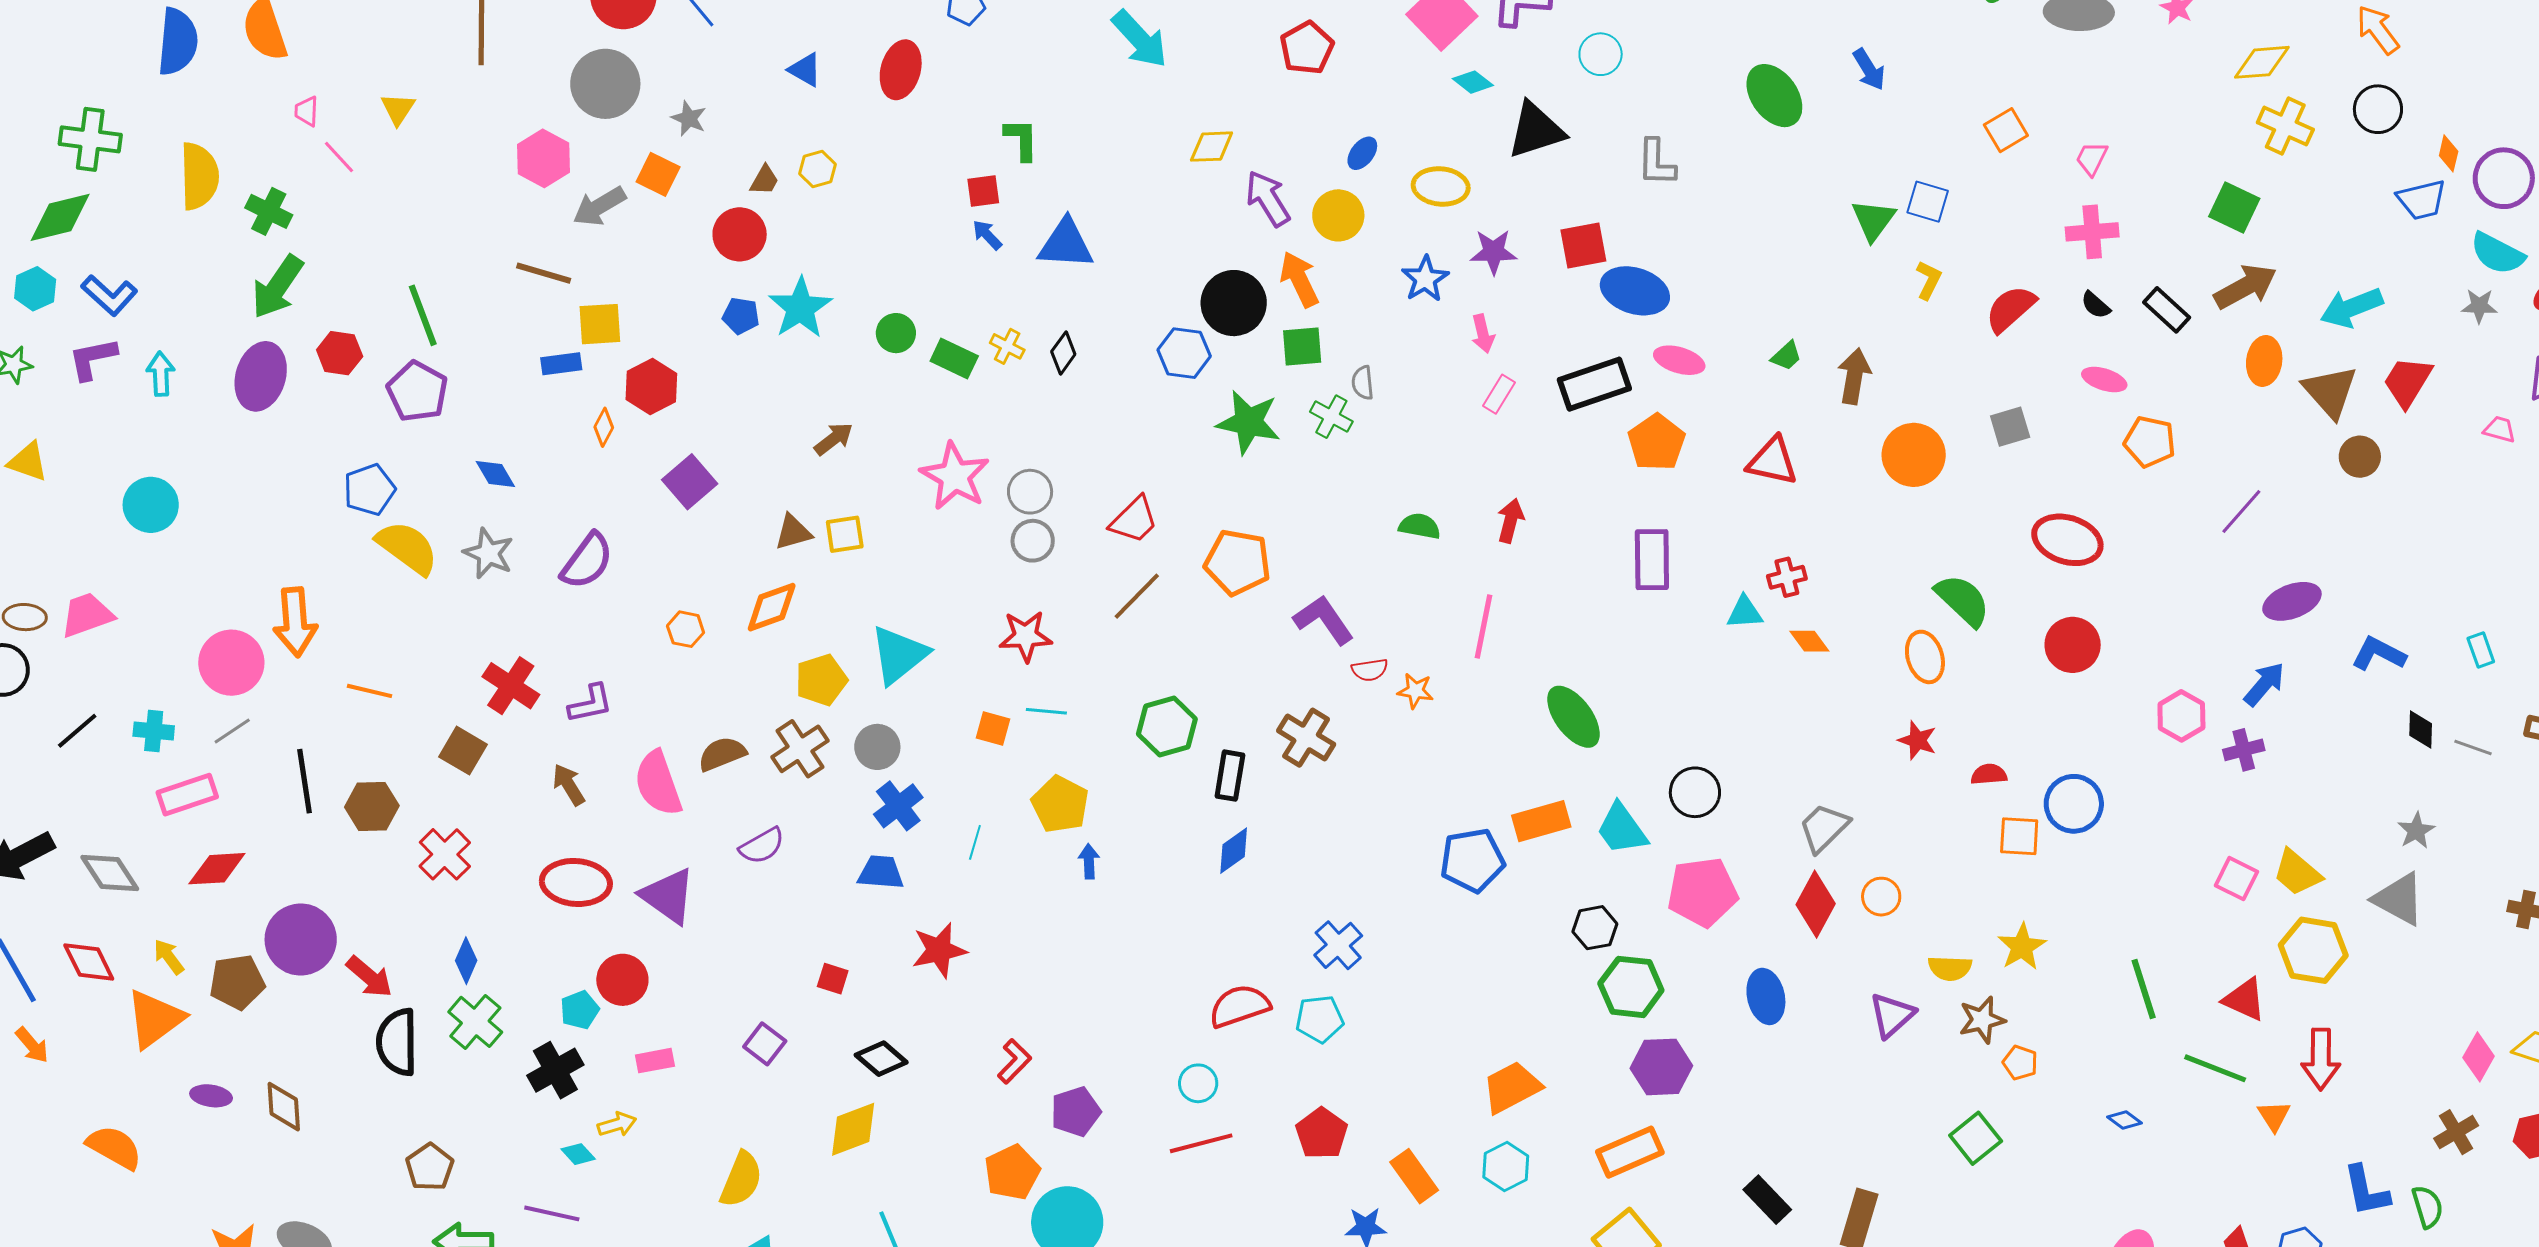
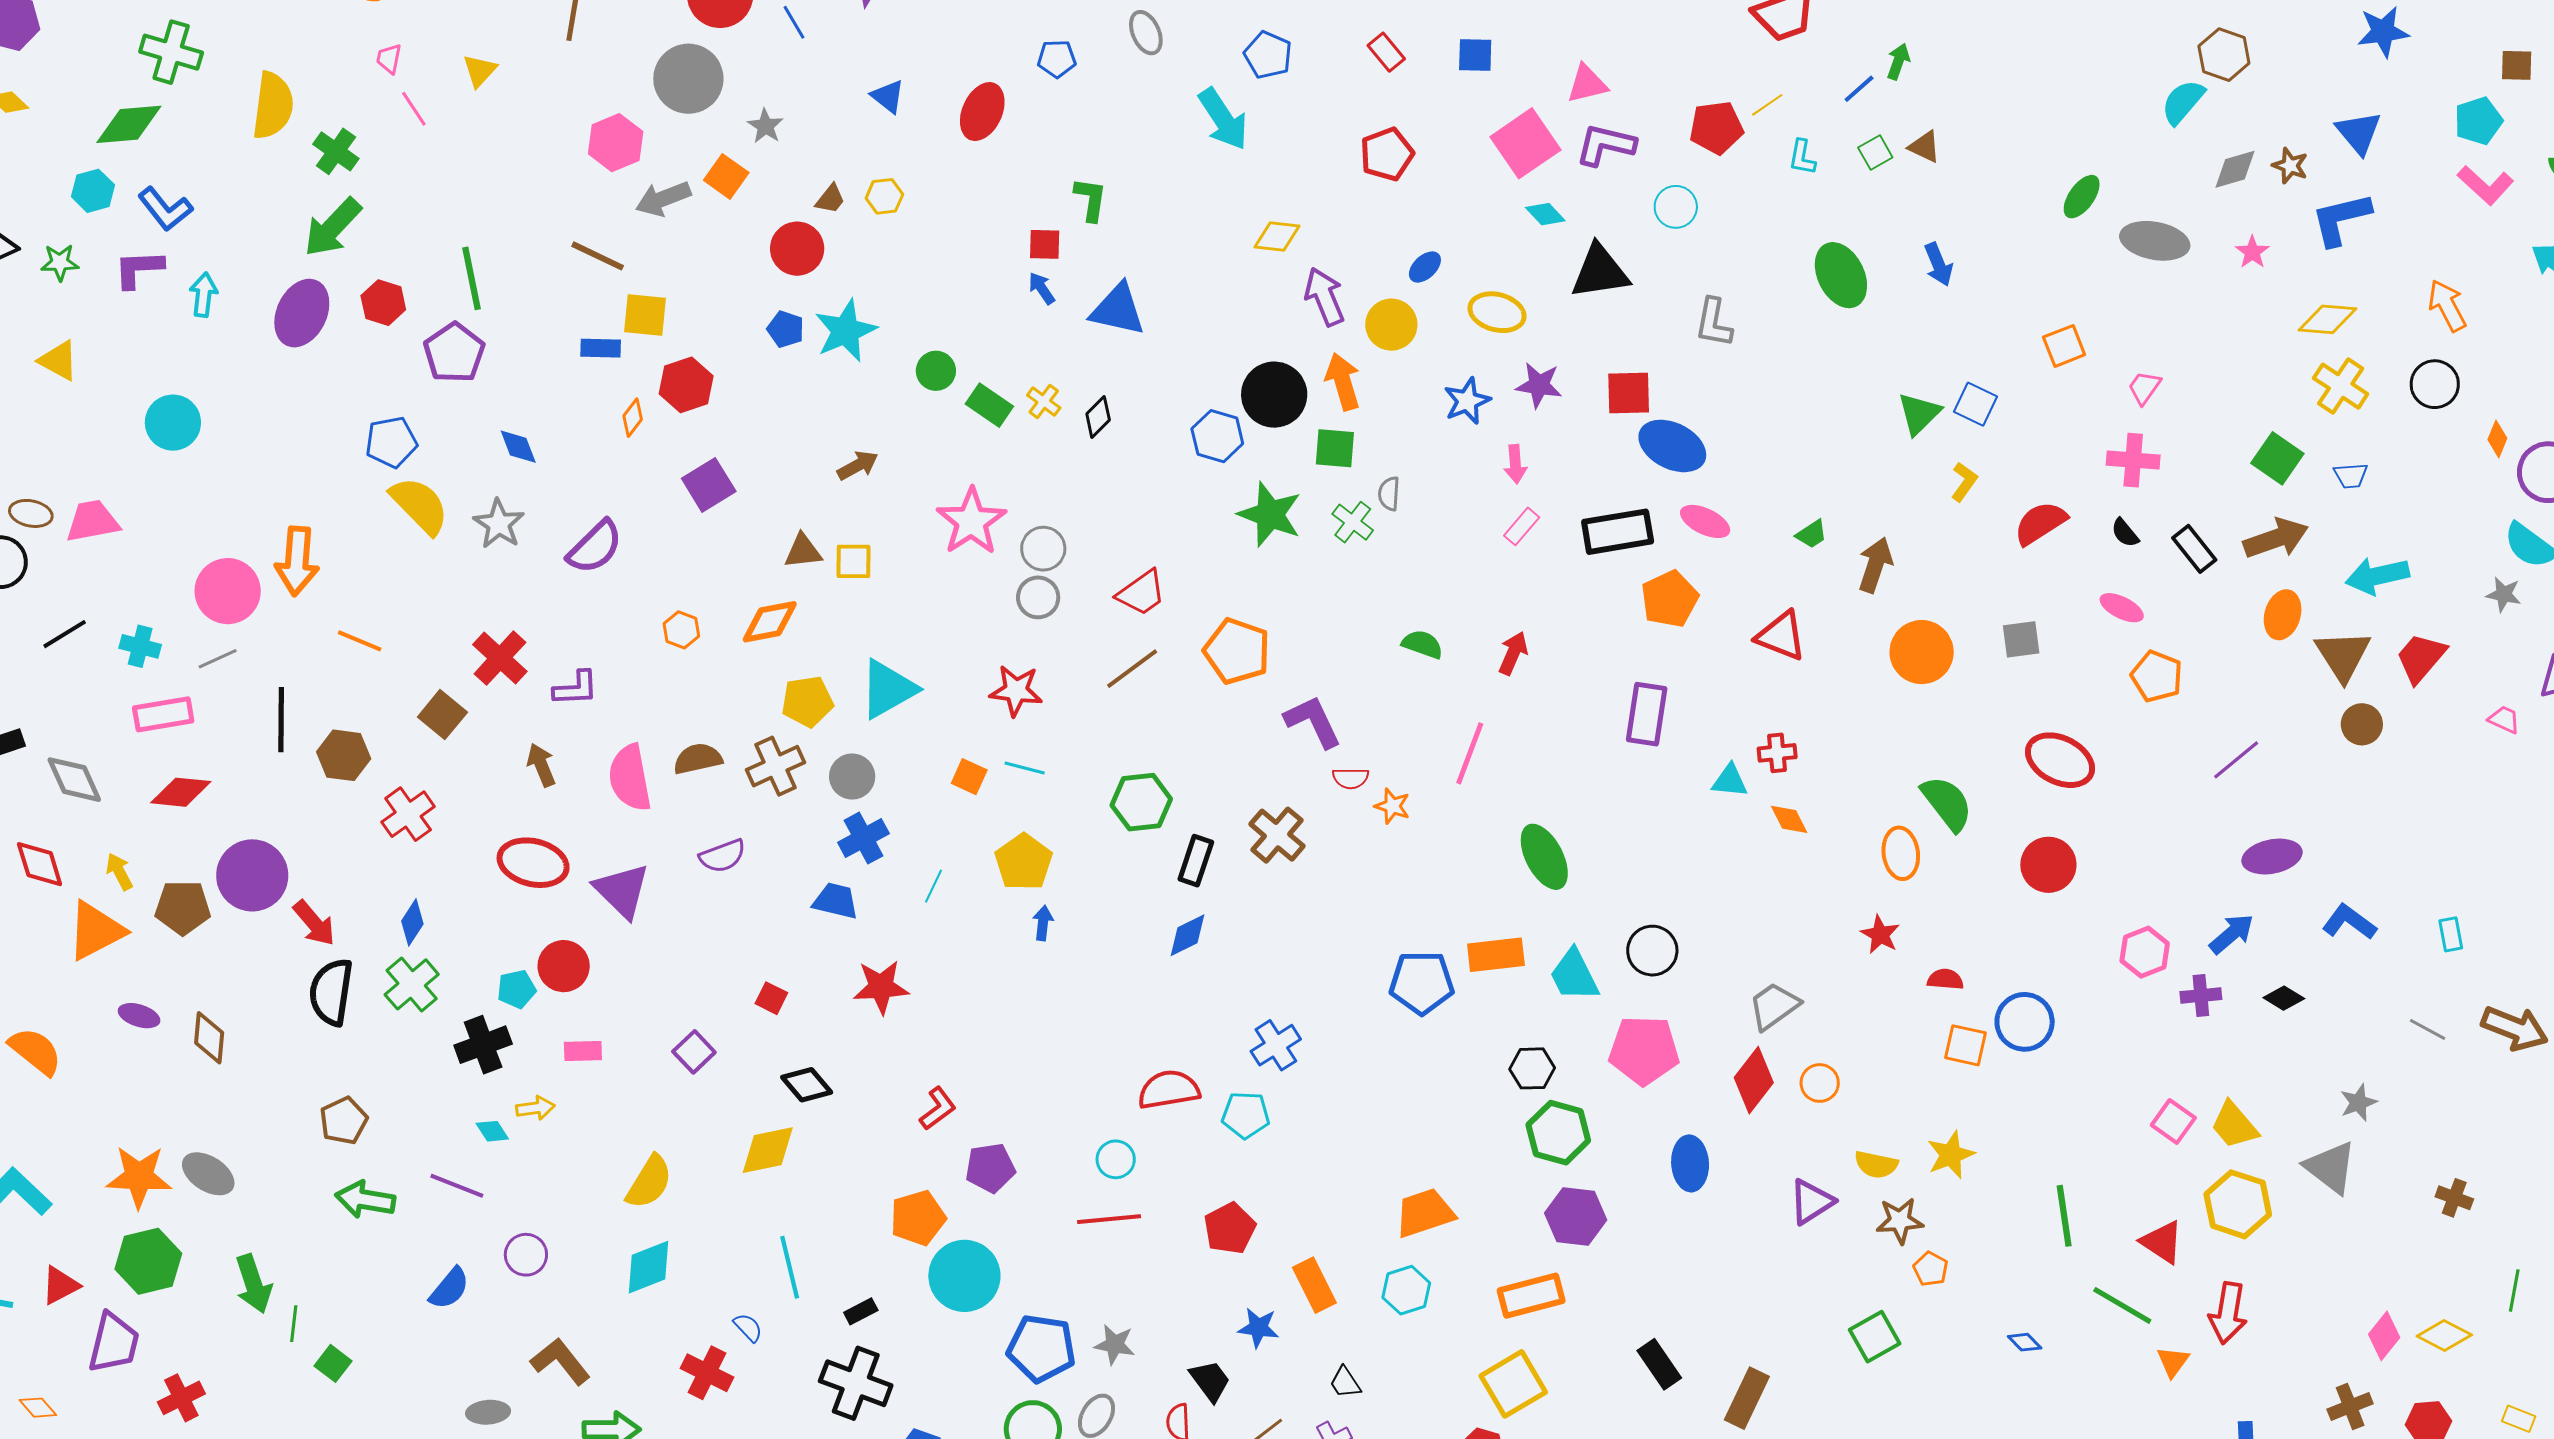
blue trapezoid: (2422, 200) -> (2351, 476), moved, size x0.7
black diamond: (2421, 729) -> (2284, 998), moved, turned -69

